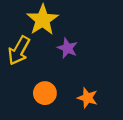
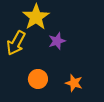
purple star: (67, 48) -> (57, 41), turned 30

